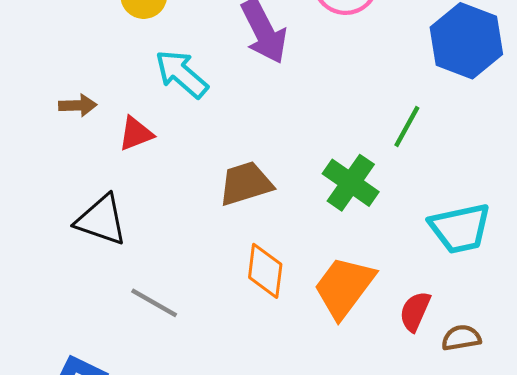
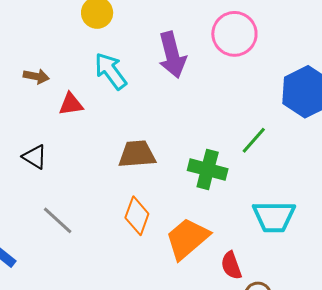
green cross: (351, 183) -> (208, 170), turned -33
black triangle: (101, 220) -> (35, 157), size x0.7
red semicircle: (415, 311) -> (231, 265), turned -56

